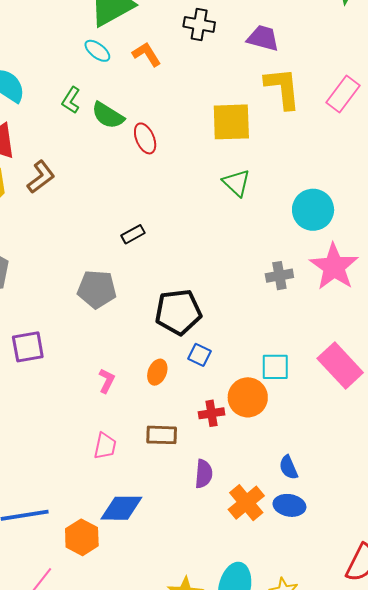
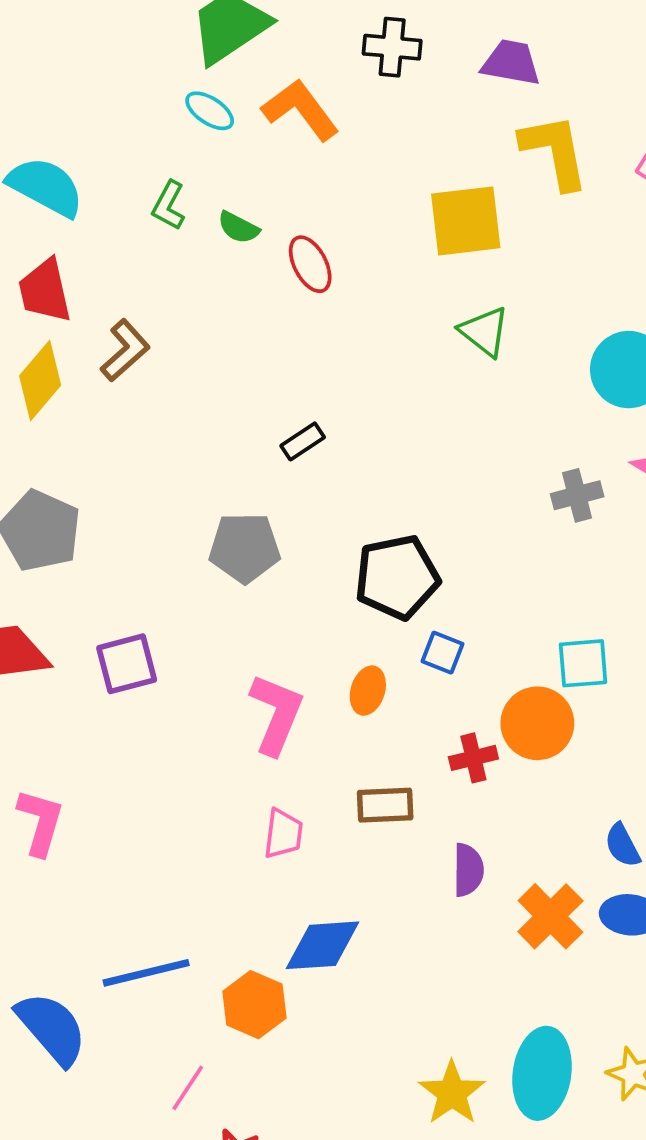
orange L-shape: (147, 54) -> (300, 110), size x1.4
green semicircle: (108, 115) -> (238, 228), size x0.7
pink L-shape: (107, 381) -> (276, 714), size x1.8

